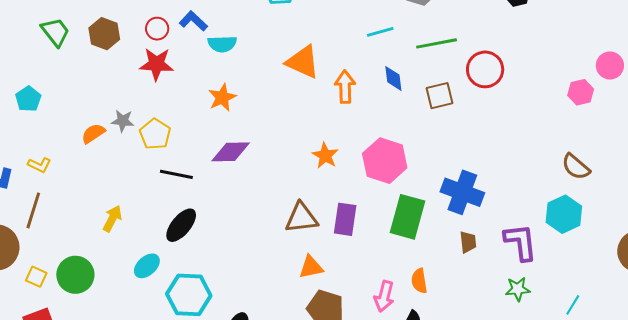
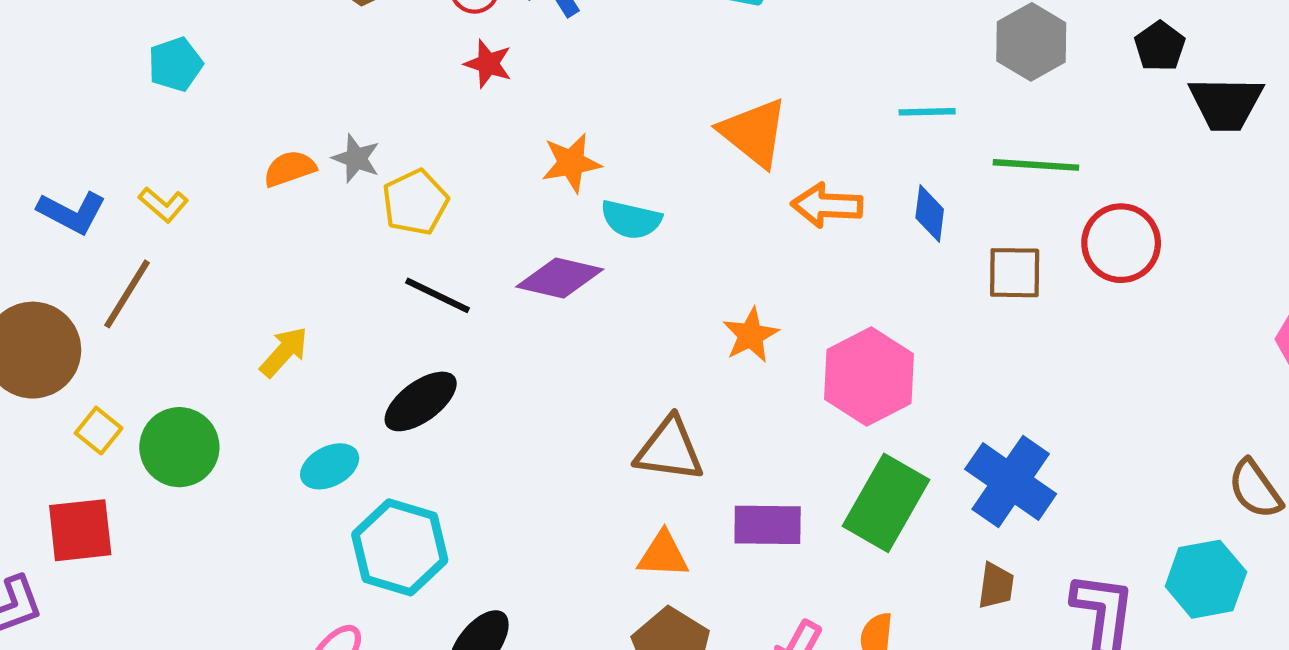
cyan semicircle: (222, 44) -> (631, 220), moved
red star: (156, 64) -> (488, 64), moved, size x0.7
orange arrow: (345, 87) -> (827, 205), turned -100
purple rectangle: (345, 219) -> (768, 525), moved, turned 68

